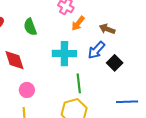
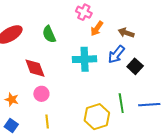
green line: (79, 83) -> (121, 103), moved
pink circle: (27, 90) -> (41, 94), moved

